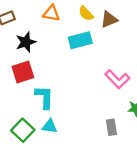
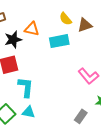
orange triangle: (51, 13) -> (32, 29), moved
gray rectangle: (111, 127) -> (81, 116), turned 40

